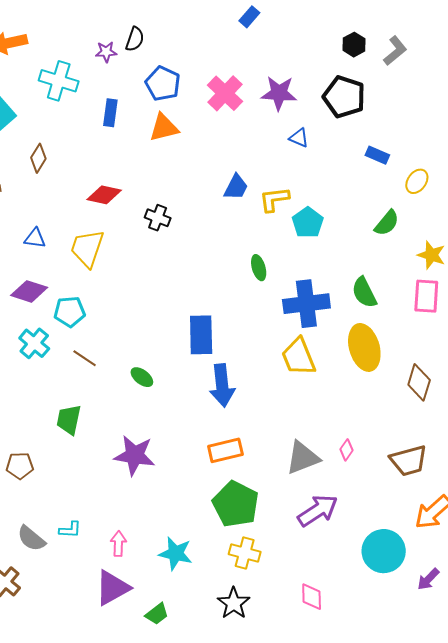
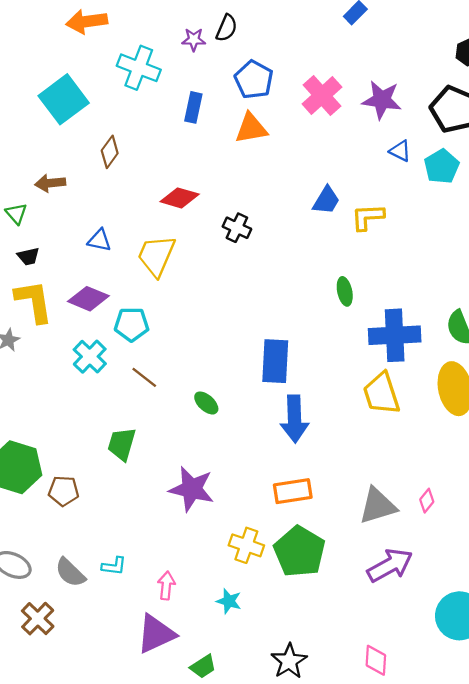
cyan pentagon: (308, 223) -> (442, 166), moved
cyan star: (176, 553) -> (229, 601), size x0.7
yellow cross: (245, 553) -> (246, 545), moved

